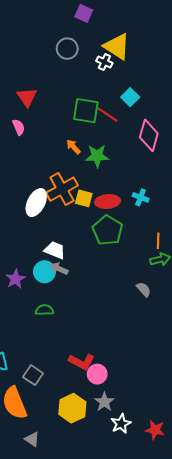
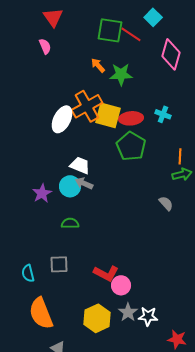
yellow square: (84, 198) -> (108, 115), size x1.5
gray square: (33, 375) -> (59, 264), moved, turned -36
white star: (121, 424) -> (148, 316), moved, turned 30

